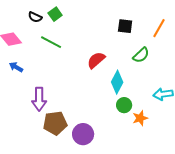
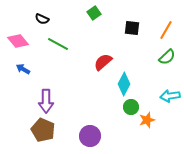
green square: (55, 14) -> (94, 13), moved
green semicircle: (141, 55) -> (167, 57), moved
brown pentagon: (55, 123) -> (43, 130), moved, turned 30

